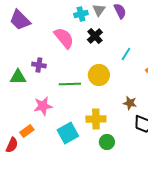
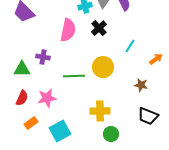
pink semicircle: (64, 38) -> (68, 30), turned 50
brown star: (130, 103) -> (141, 85), moved
cyan square: (68, 133) -> (60, 131), moved
red semicircle: (12, 145) -> (22, 98), moved

